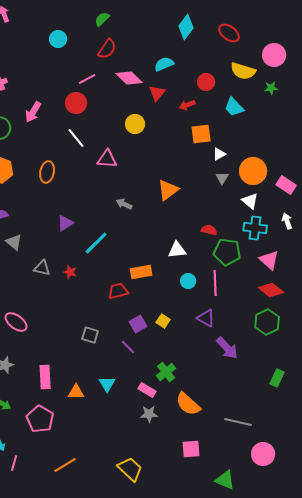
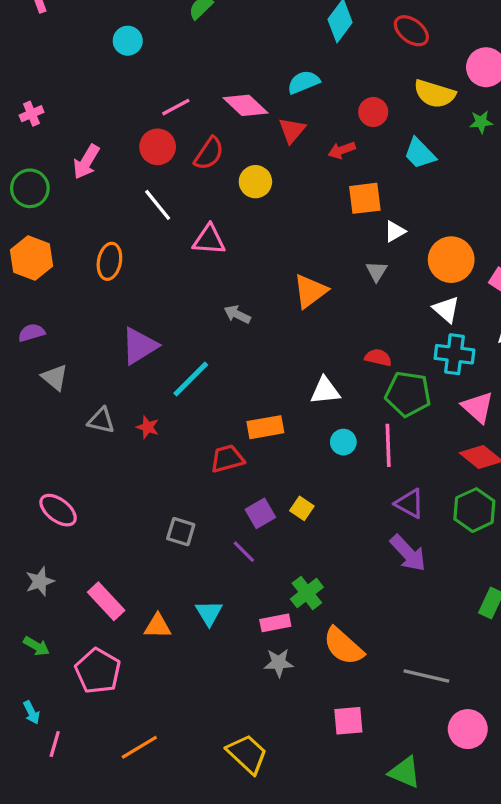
red semicircle: (107, 49) -> (209, 153), moved
gray triangle: (222, 178) -> (377, 271), moved
purple triangle: (65, 223) -> (139, 346), size x1.4
purple triangle: (206, 318) -> (410, 503), moved
pink rectangle: (45, 377) -> (106, 601), turned -40
pink rectangle: (147, 390) -> (275, 623), turned -42

